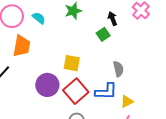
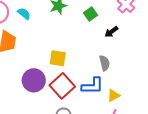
black arrow: (113, 19) -> (111, 32), moved, turned -104
green square: (103, 34) -> (90, 14), moved

